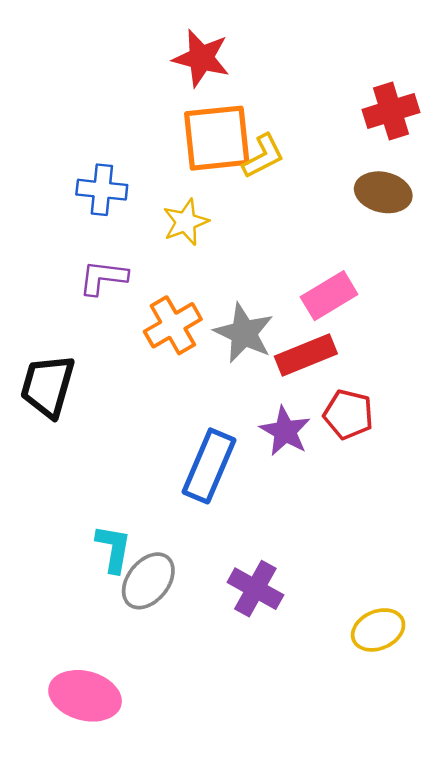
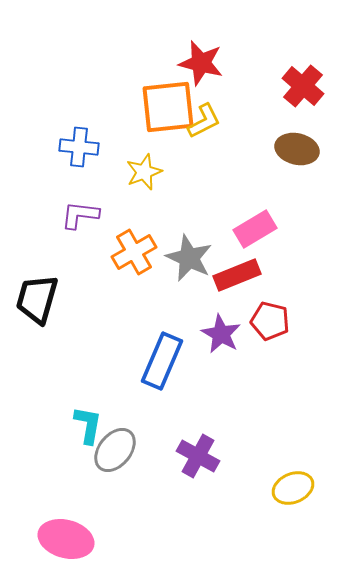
red star: (201, 58) -> (201, 63), moved
red cross: (391, 111) -> (303, 86), turned -33

